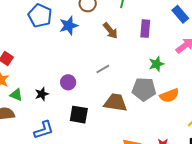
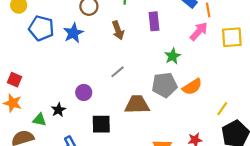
brown arrow: (110, 31) -> (118, 30), turned 30
green triangle: (16, 95) -> (39, 120), moved

